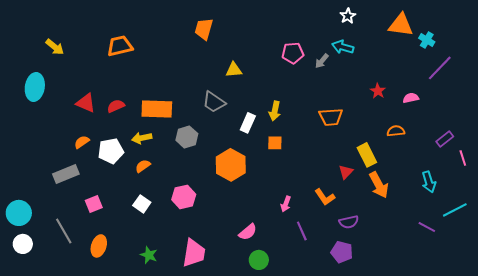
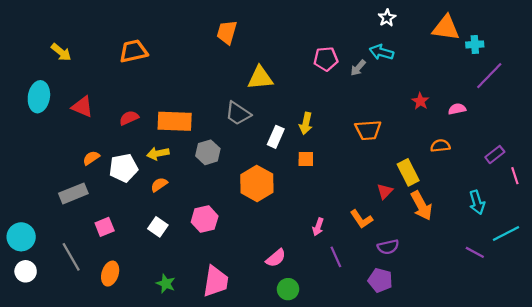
cyan cross: (427, 40) -> (475, 44), turned -35
yellow triangle: (234, 70) -> (260, 78), size x1.4
red triangle: (86, 103) -> (82, 107), moved

